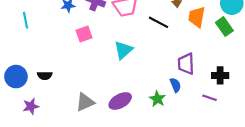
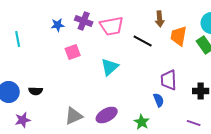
purple line: (209, 98) -> (194, 123), moved
green star: (157, 99) -> (142, 122), moved

